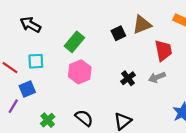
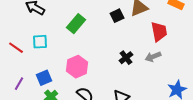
pink hexagon: (80, 72) -> (77, 67), moved
blue square: (27, 89) -> (44, 78), moved

